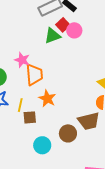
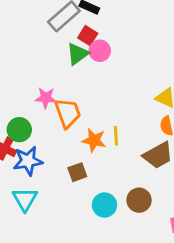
pink circle: (74, 30) -> (100, 51), moved
yellow line: (20, 105) -> (116, 136), moved
brown circle: (68, 133) -> (139, 200), moved

